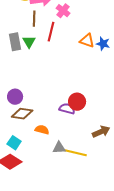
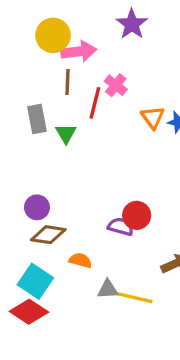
pink cross: (63, 11) -> (116, 85), moved
orange triangle: (87, 41) -> (153, 117), turned 35
green triangle: (29, 42) -> (66, 133), moved
cyan square: (14, 143) -> (35, 281), size x1.5

